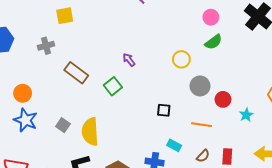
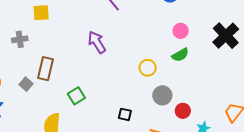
purple arrow: (129, 60) -> (97, 42), moved, size x1.6
brown rectangle: (76, 73) -> (46, 69), turned 60
green square: (113, 86) -> (76, 96), moved
gray square: (63, 125) -> (26, 84), moved

